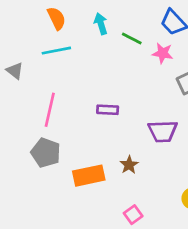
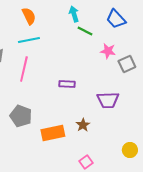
cyan arrow: (101, 24) -> (74, 14), moved
pink star: (163, 53) -> (108, 51), moved
pink line: (50, 110) -> (24, 69), moved

